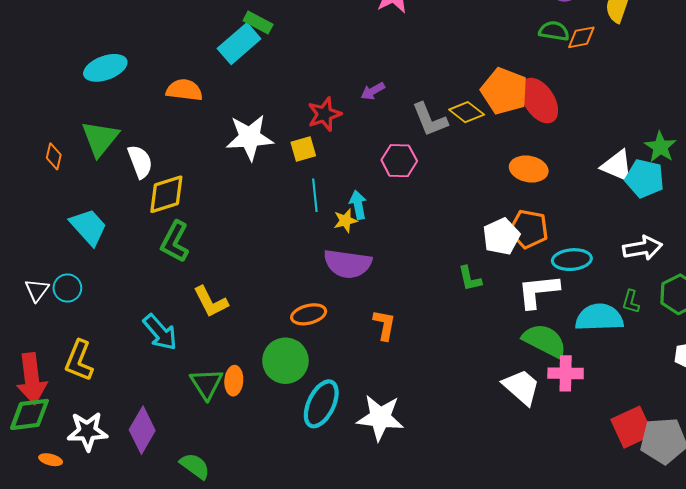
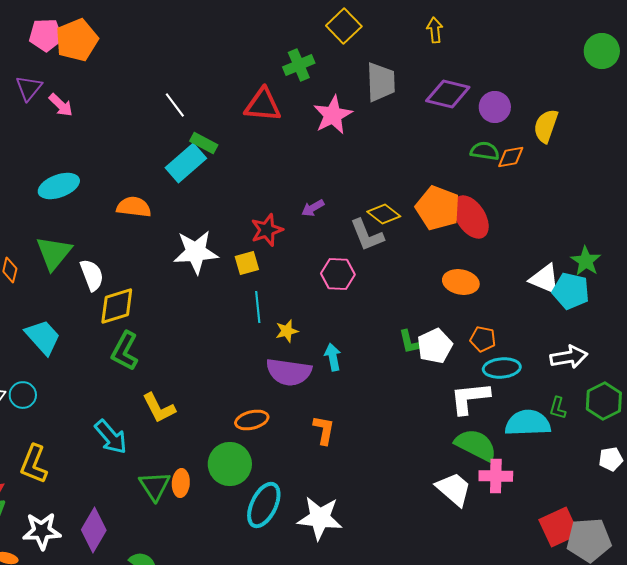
yellow diamond: (467, 112) -> (384, 214), moved
cyan arrow: (358, 205) -> (333, 357), moved
orange pentagon: (529, 229) -> (483, 339), moved, size x0.7
green L-shape: (470, 279) -> (410, 342), moved

